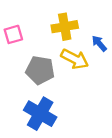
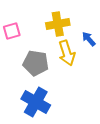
yellow arrow: (75, 59) -> (67, 53), turned 45

